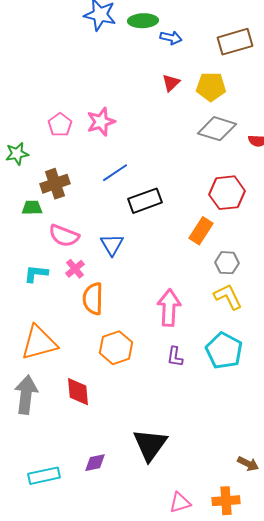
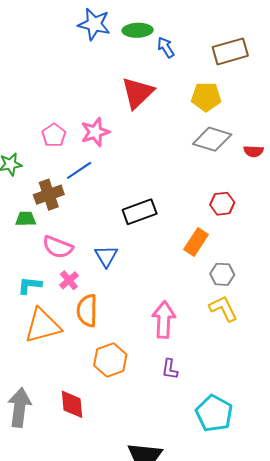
blue arrow: (171, 38) -> (166, 47), turned -135
red triangle: (171, 83) -> (138, 93), moved, size x1.8
blue line: (115, 173) -> (79, 170), moved
red hexagon: (227, 193) -> (222, 204), size x0.7
orange triangle: (39, 343) -> (43, 326), moved
cyan pentagon: (224, 351) -> (214, 413), moved

